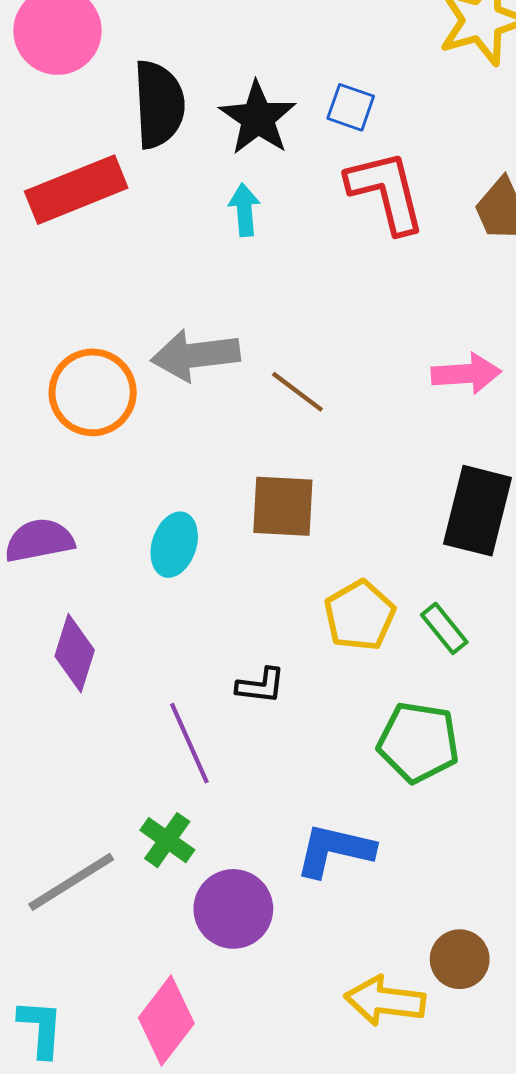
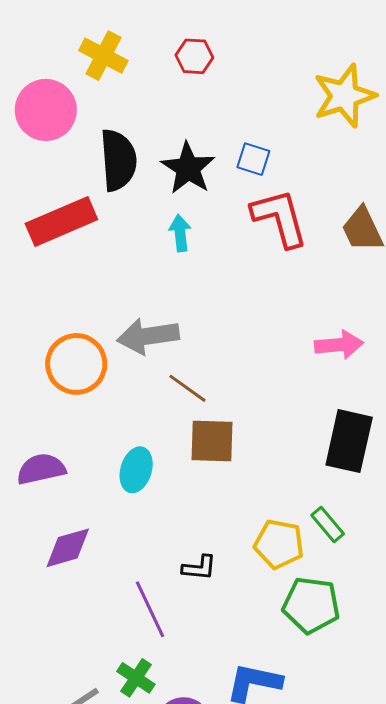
brown line: (297, 392) -> (188, 388), moved
yellow pentagon: (360, 615) -> (279, 544), moved, turned -30
purple diamond: (75, 653) -> (68, 548), turned 58

